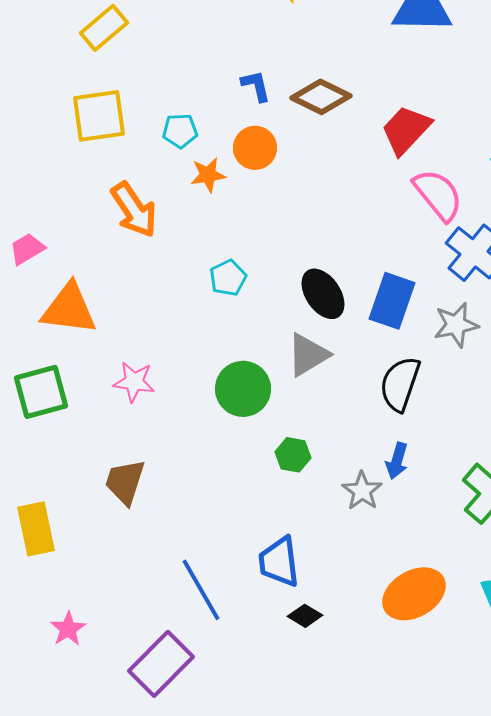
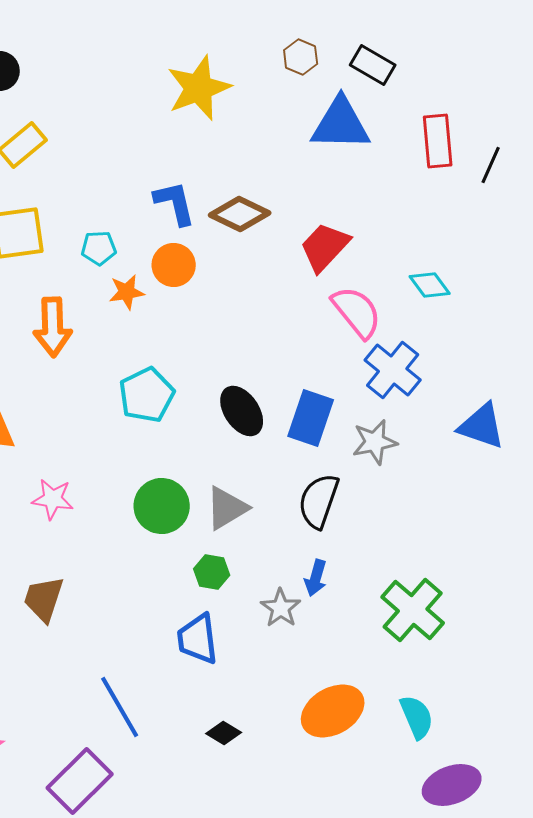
blue L-shape: (256, 86) -> (175, 203), size x1.4
orange arrow: (134, 210) -> (53, 327), turned 32
cyan pentagon: (228, 278) -> (147, 395), size x1.5
gray triangle: (308, 355) -> (227, 508), moved
blue trapezoid: (279, 562) -> (198, 639), moved

